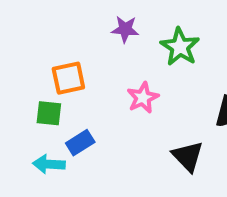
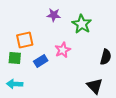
blue rectangle: (80, 143) -> (41, 61), moved
black triangle: (188, 156) -> (95, 86), moved

